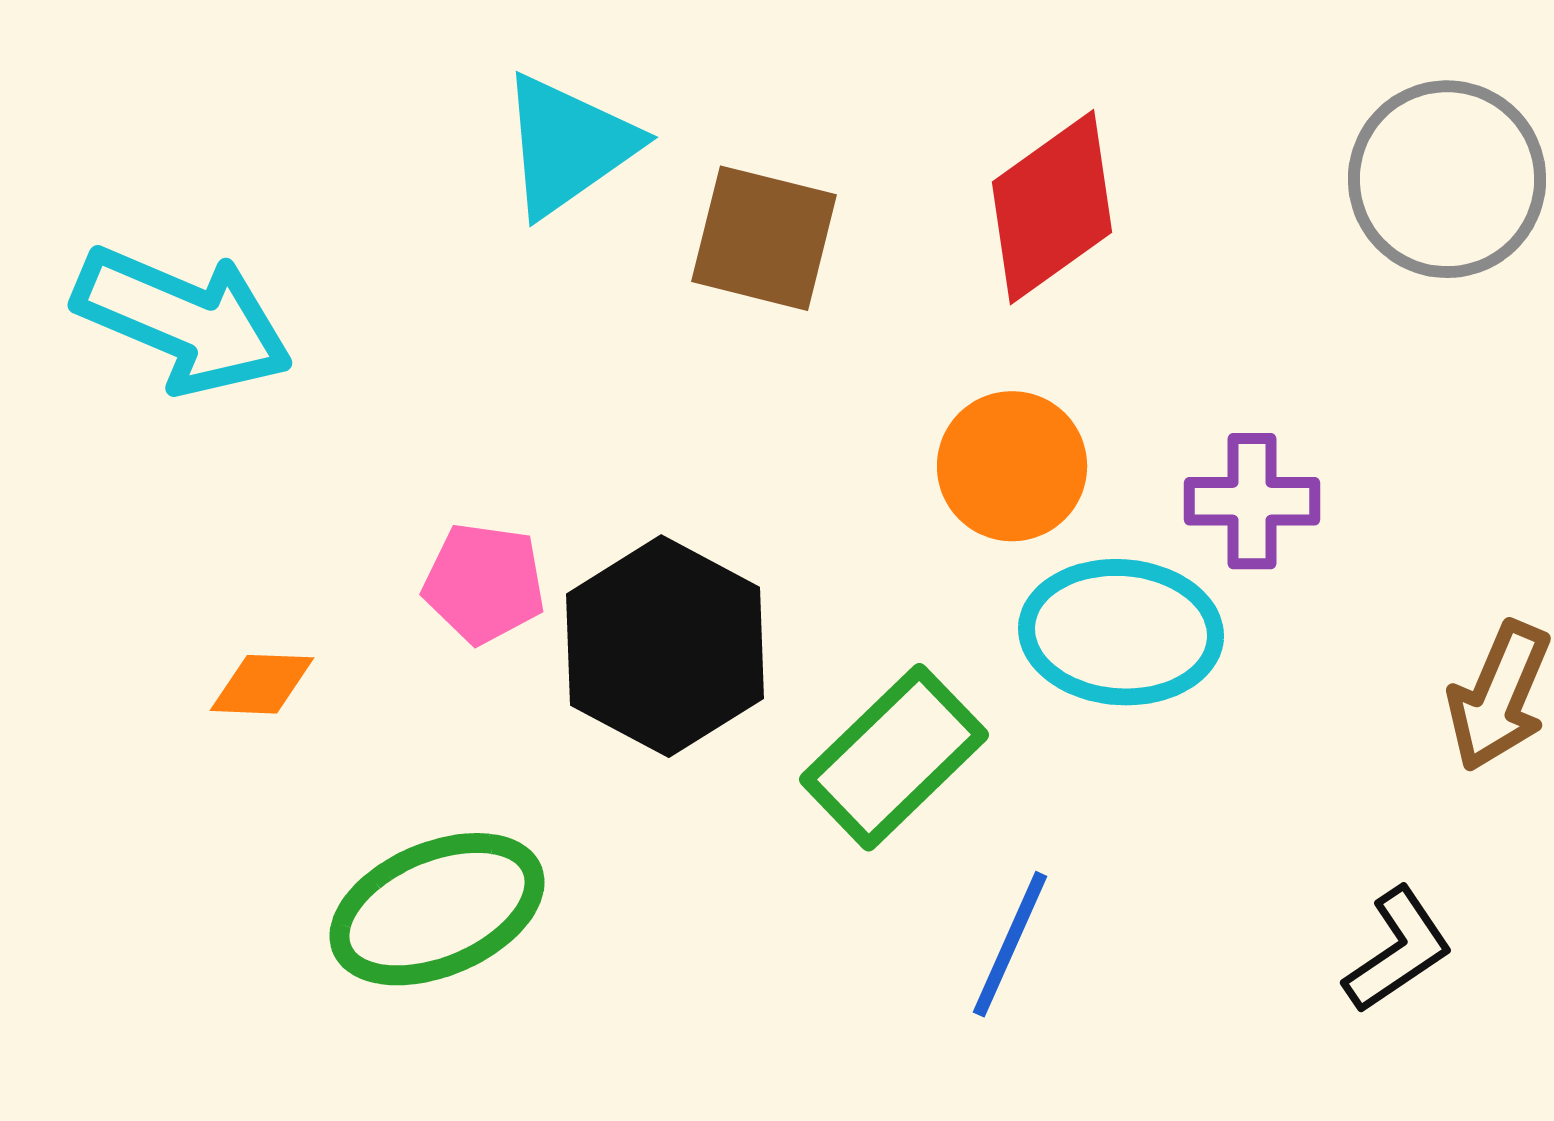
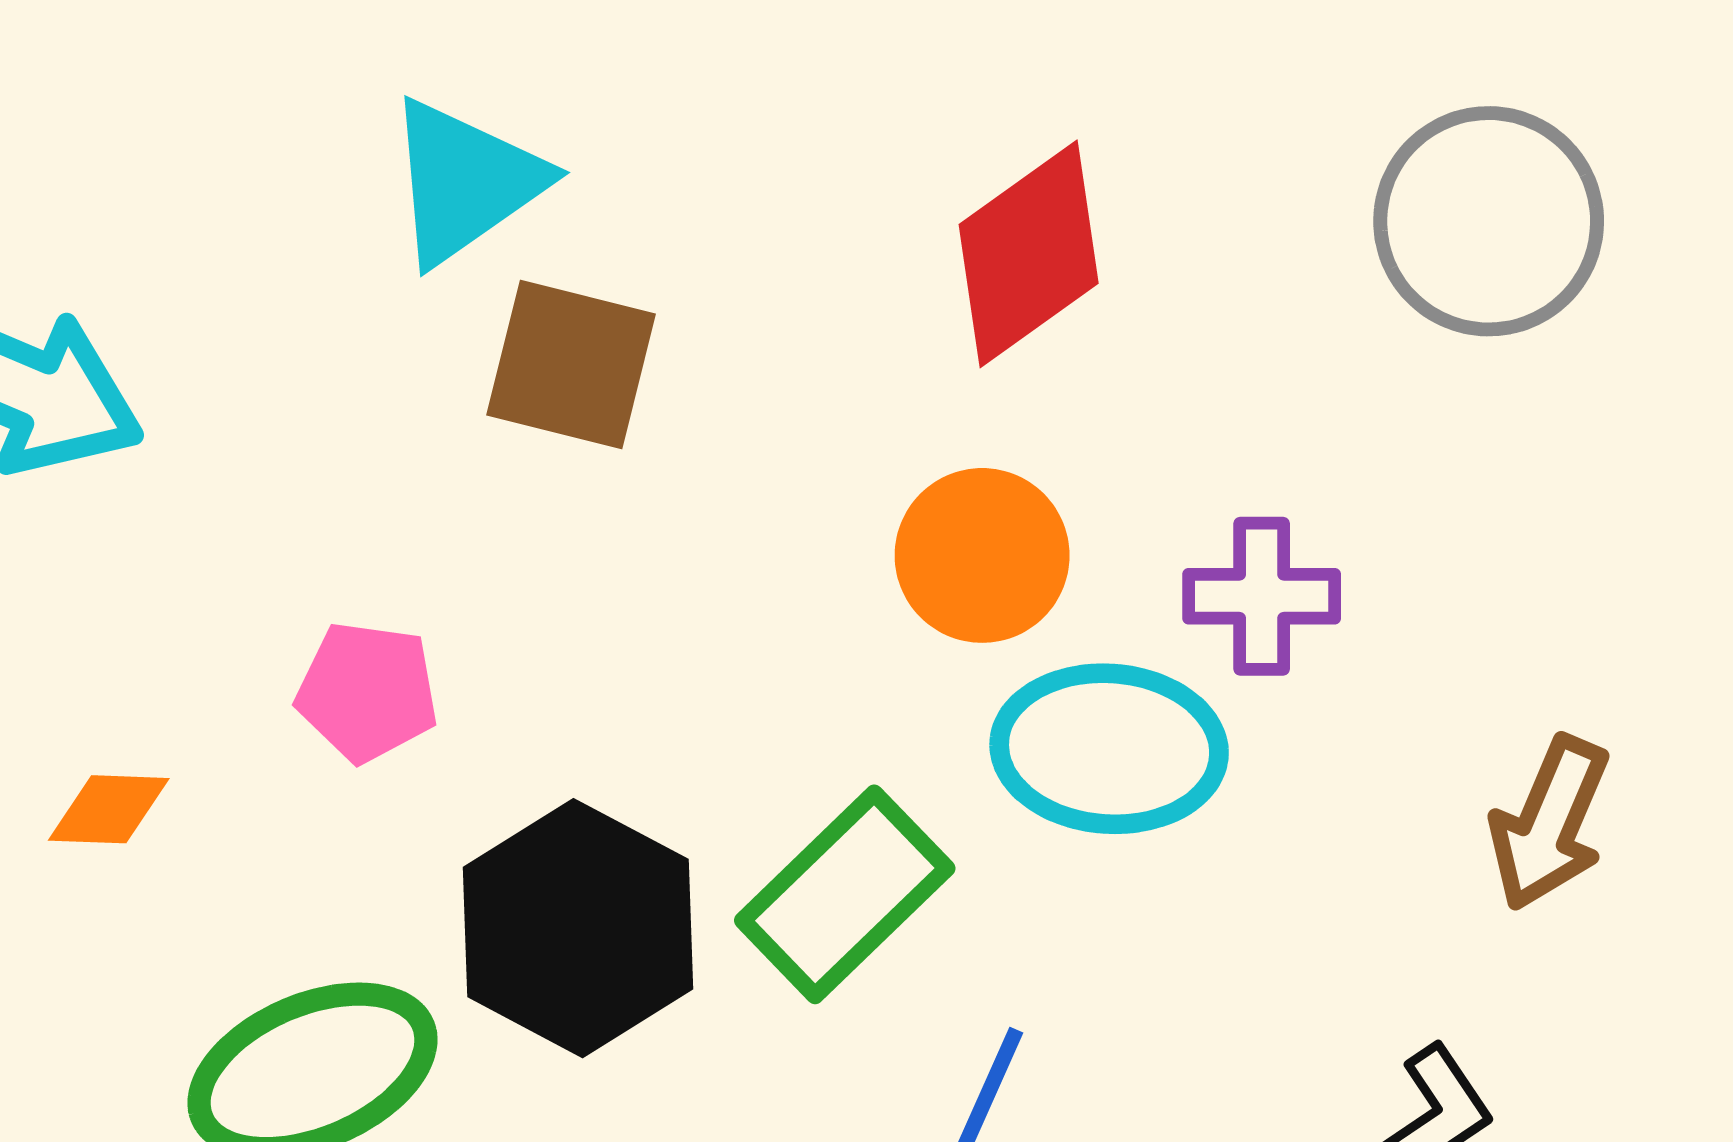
brown square: (764, 238) -> (571, 364), moved
black hexagon: (665, 646) -> (578, 928), moved

